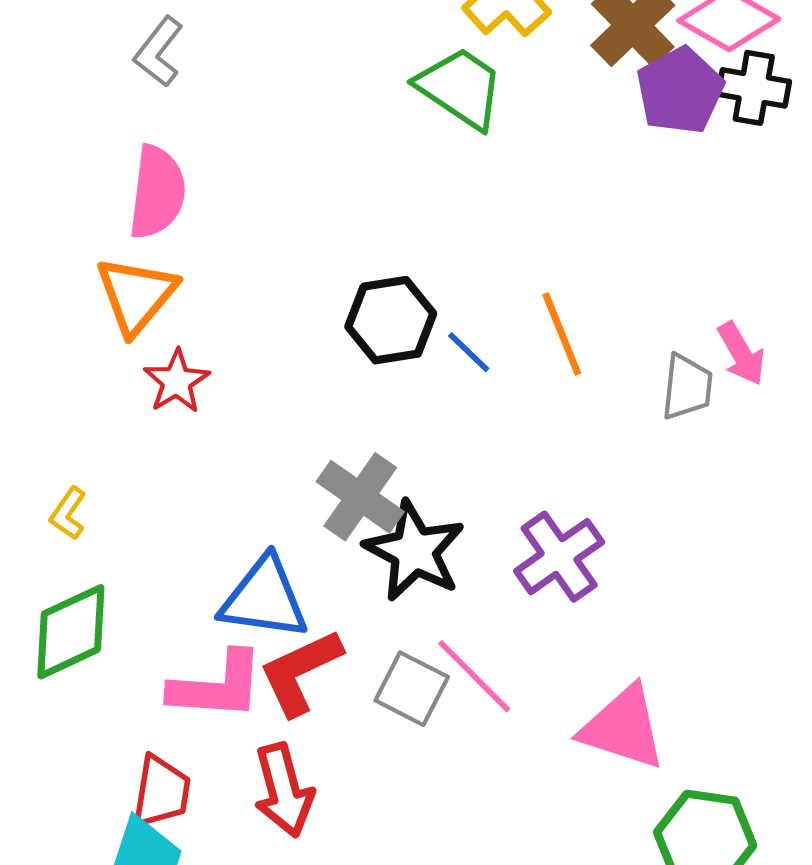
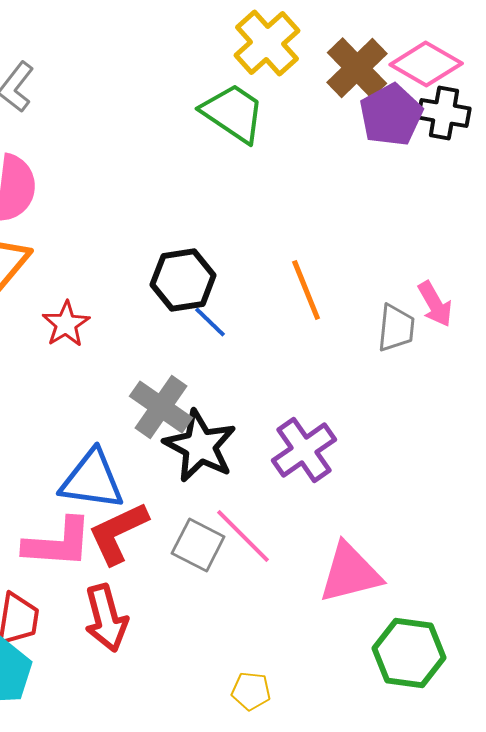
blue line: (469, 352) -> (210, 322), moved
red star: (177, 381) -> (66, 324), moved
pink triangle: (623, 728) -> (350, 573), turned -32

